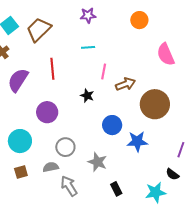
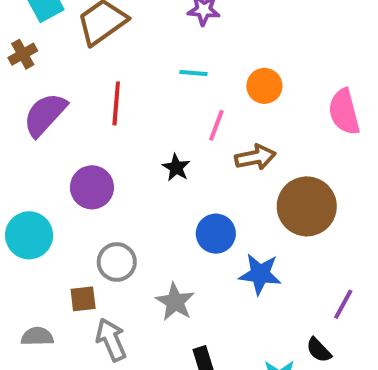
orange circle: (139, 20) -> (264, 86), moved
gray semicircle: (51, 167) -> (37, 336), moved
brown square: (21, 172) -> (83, 299), moved

